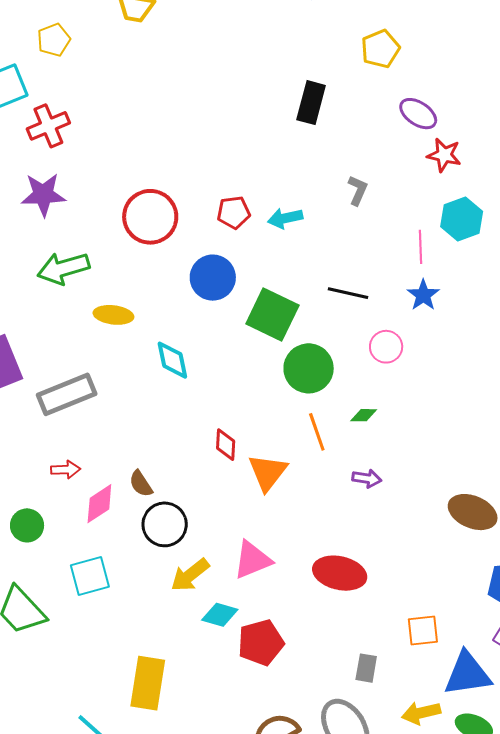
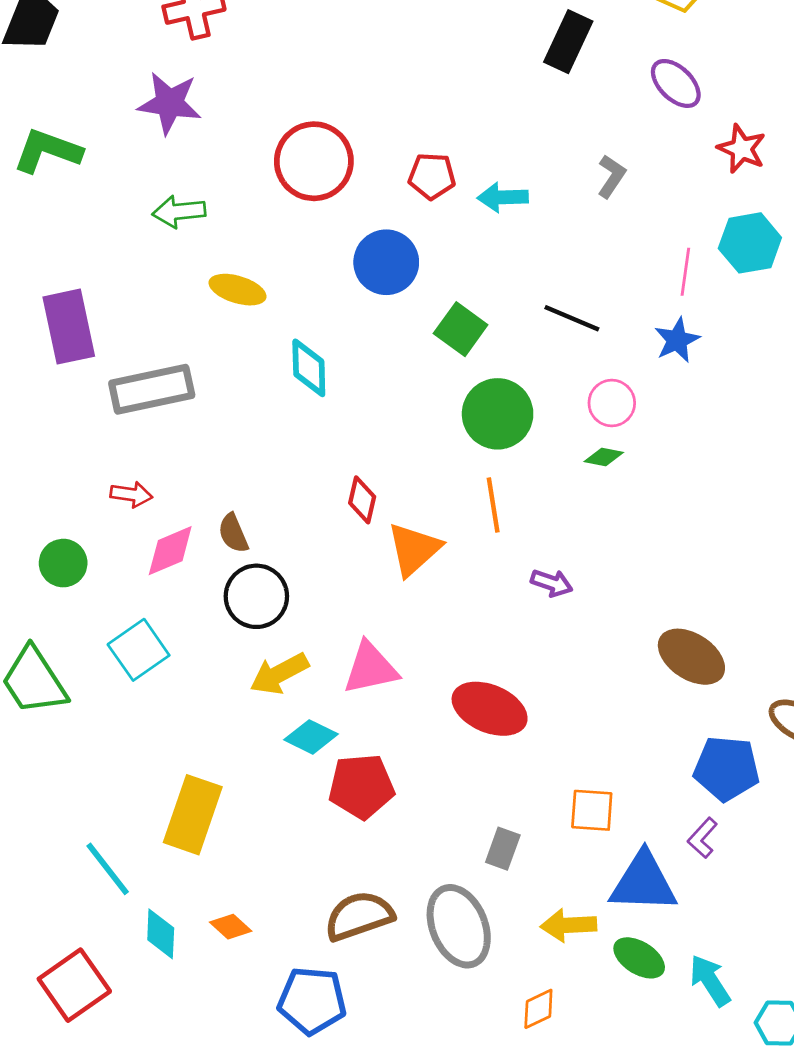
purple ellipse: (418, 114) -> (676, 83), moved
green arrow: (63, 268) -> (179, 212), size x0.7
green square: (272, 314) -> (461, 329), size x0.7
green diamond: (364, 415) -> (604, 457), moved
cyan square: (90, 576) -> (139, 650), turned -30

